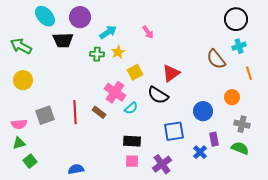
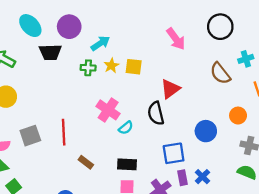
black circle: (236, 19) -> (220, 27), moved
pink arrow: (148, 32) -> (176, 39), moved, size x1.5
yellow square: (135, 72) -> (134, 67), moved, turned 35
black semicircle: (158, 95) -> (156, 113), turned 45
brown rectangle: (99, 112) -> (86, 162), moved
purple rectangle: (214, 139) -> (183, 178), moved

